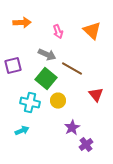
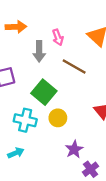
gray arrow: (47, 55) -> (39, 51), moved, turned 66
brown line: (72, 69) -> (74, 67), moved

